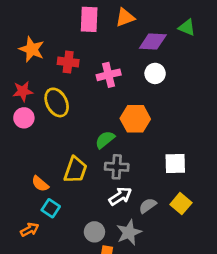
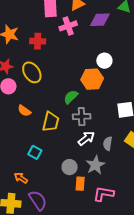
white circle: (155, 73) -> (104, 61), moved
pink cross: (109, 75) -> (68, 26), moved
orange semicircle: (40, 184) -> (24, 111), moved
gray semicircle: (148, 206) -> (108, 144), turned -40
orange arrow: (30, 230) -> (21, 178), moved, turned -112

